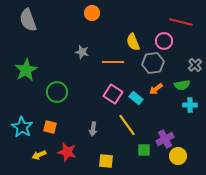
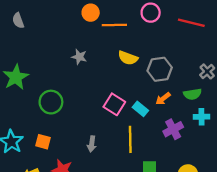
gray semicircle: (28, 20) -> (18, 21), size x0.6
pink circle: (164, 41) -> (151, 13), moved
yellow semicircle: (133, 42) -> (128, 58), moved, turned -48
orange line: (113, 62) -> (114, 25), moved
yellow line: (127, 125) -> (130, 139), turned 35
purple cross: (165, 139) -> (173, 129), moved

